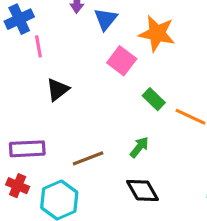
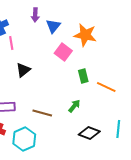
green rectangle: (154, 99) -> (83, 76), turned 32
brown line: (88, 158) -> (42, 113), turned 36
black diamond: (143, 190) -> (89, 133), moved, turned -40

